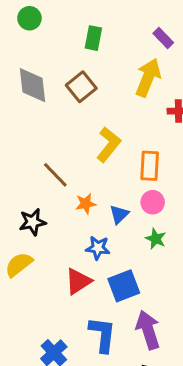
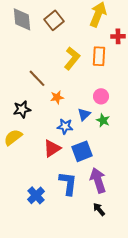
orange rectangle: (150, 166) -> (99, 56), moved
blue triangle: (119, 214) -> (84, 114), moved

